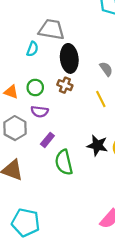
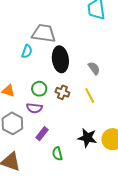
brown cross: (65, 85) -> (62, 92), moved
green circle: (35, 87) -> (39, 89), moved
green semicircle: (64, 162) -> (57, 154), size x0.6

